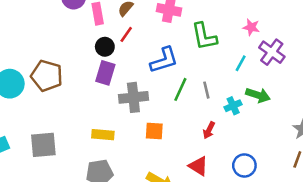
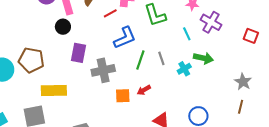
red line: (126, 34) -> (110, 13), moved, turned 32
black circle: (105, 47) -> (63, 27), moved
cyan line: (241, 63) -> (187, 34), turned -48
red arrow: (209, 130) -> (144, 90), moved, turned 40
yellow rectangle: (103, 135) -> (54, 90), moved, size x1.4

